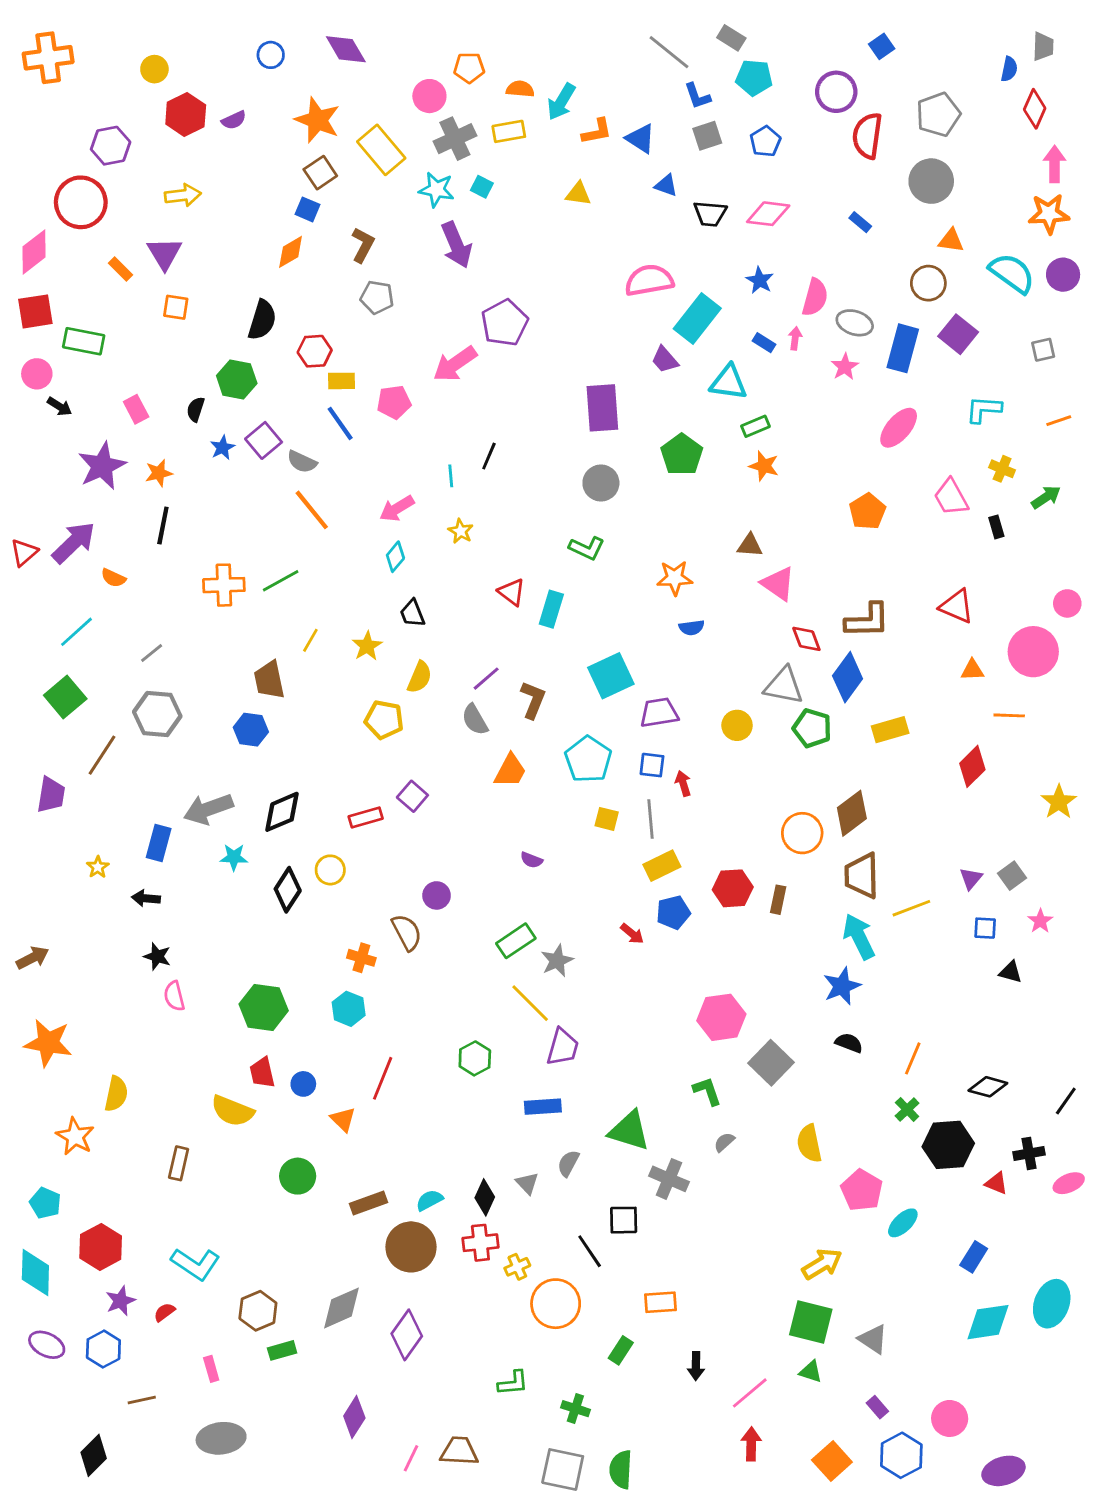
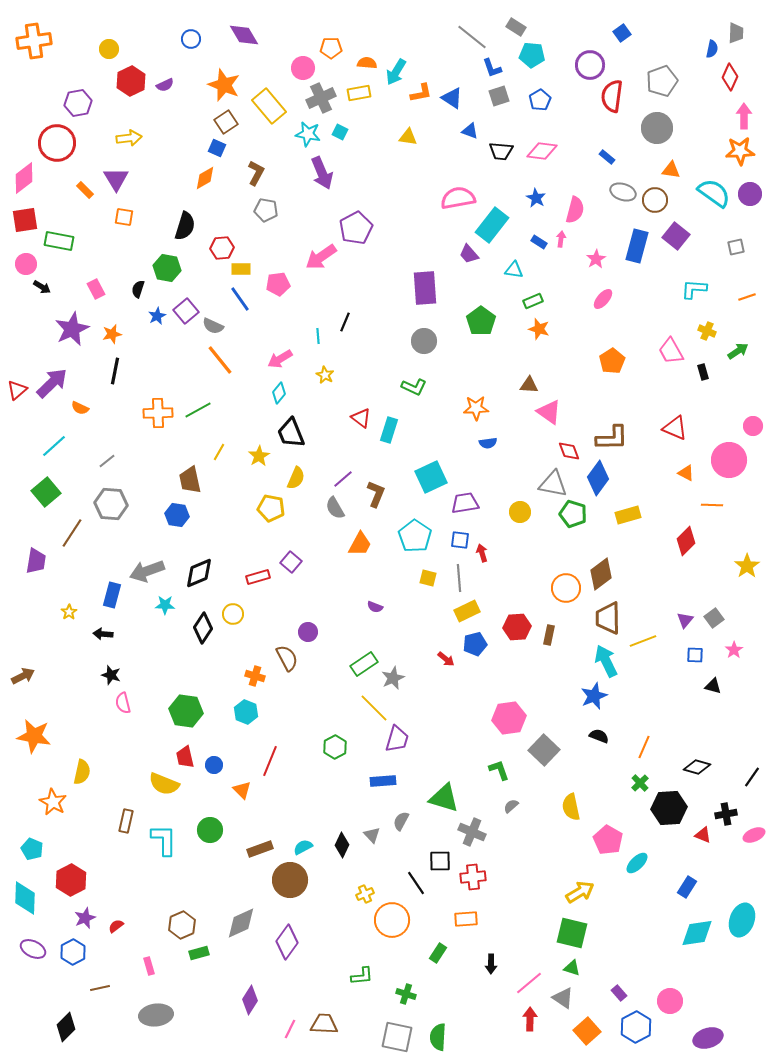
gray ellipse: (855, 323) -> (623, 192), moved
cyan triangle: (729, 382) -> (514, 270), size x0.7
pink ellipse: (899, 428) -> (603, 299), moved, size x0.7
black trapezoid: (412, 613) -> (291, 433), size x1.5
orange triangle: (972, 670) -> (686, 473), turned 30
red cross: (480, 1243) -> (473, 877), moved
cyan L-shape: (196, 1264) -> (164, 840), moved, turned -124
gray triangle: (873, 1339) -> (563, 998), moved

